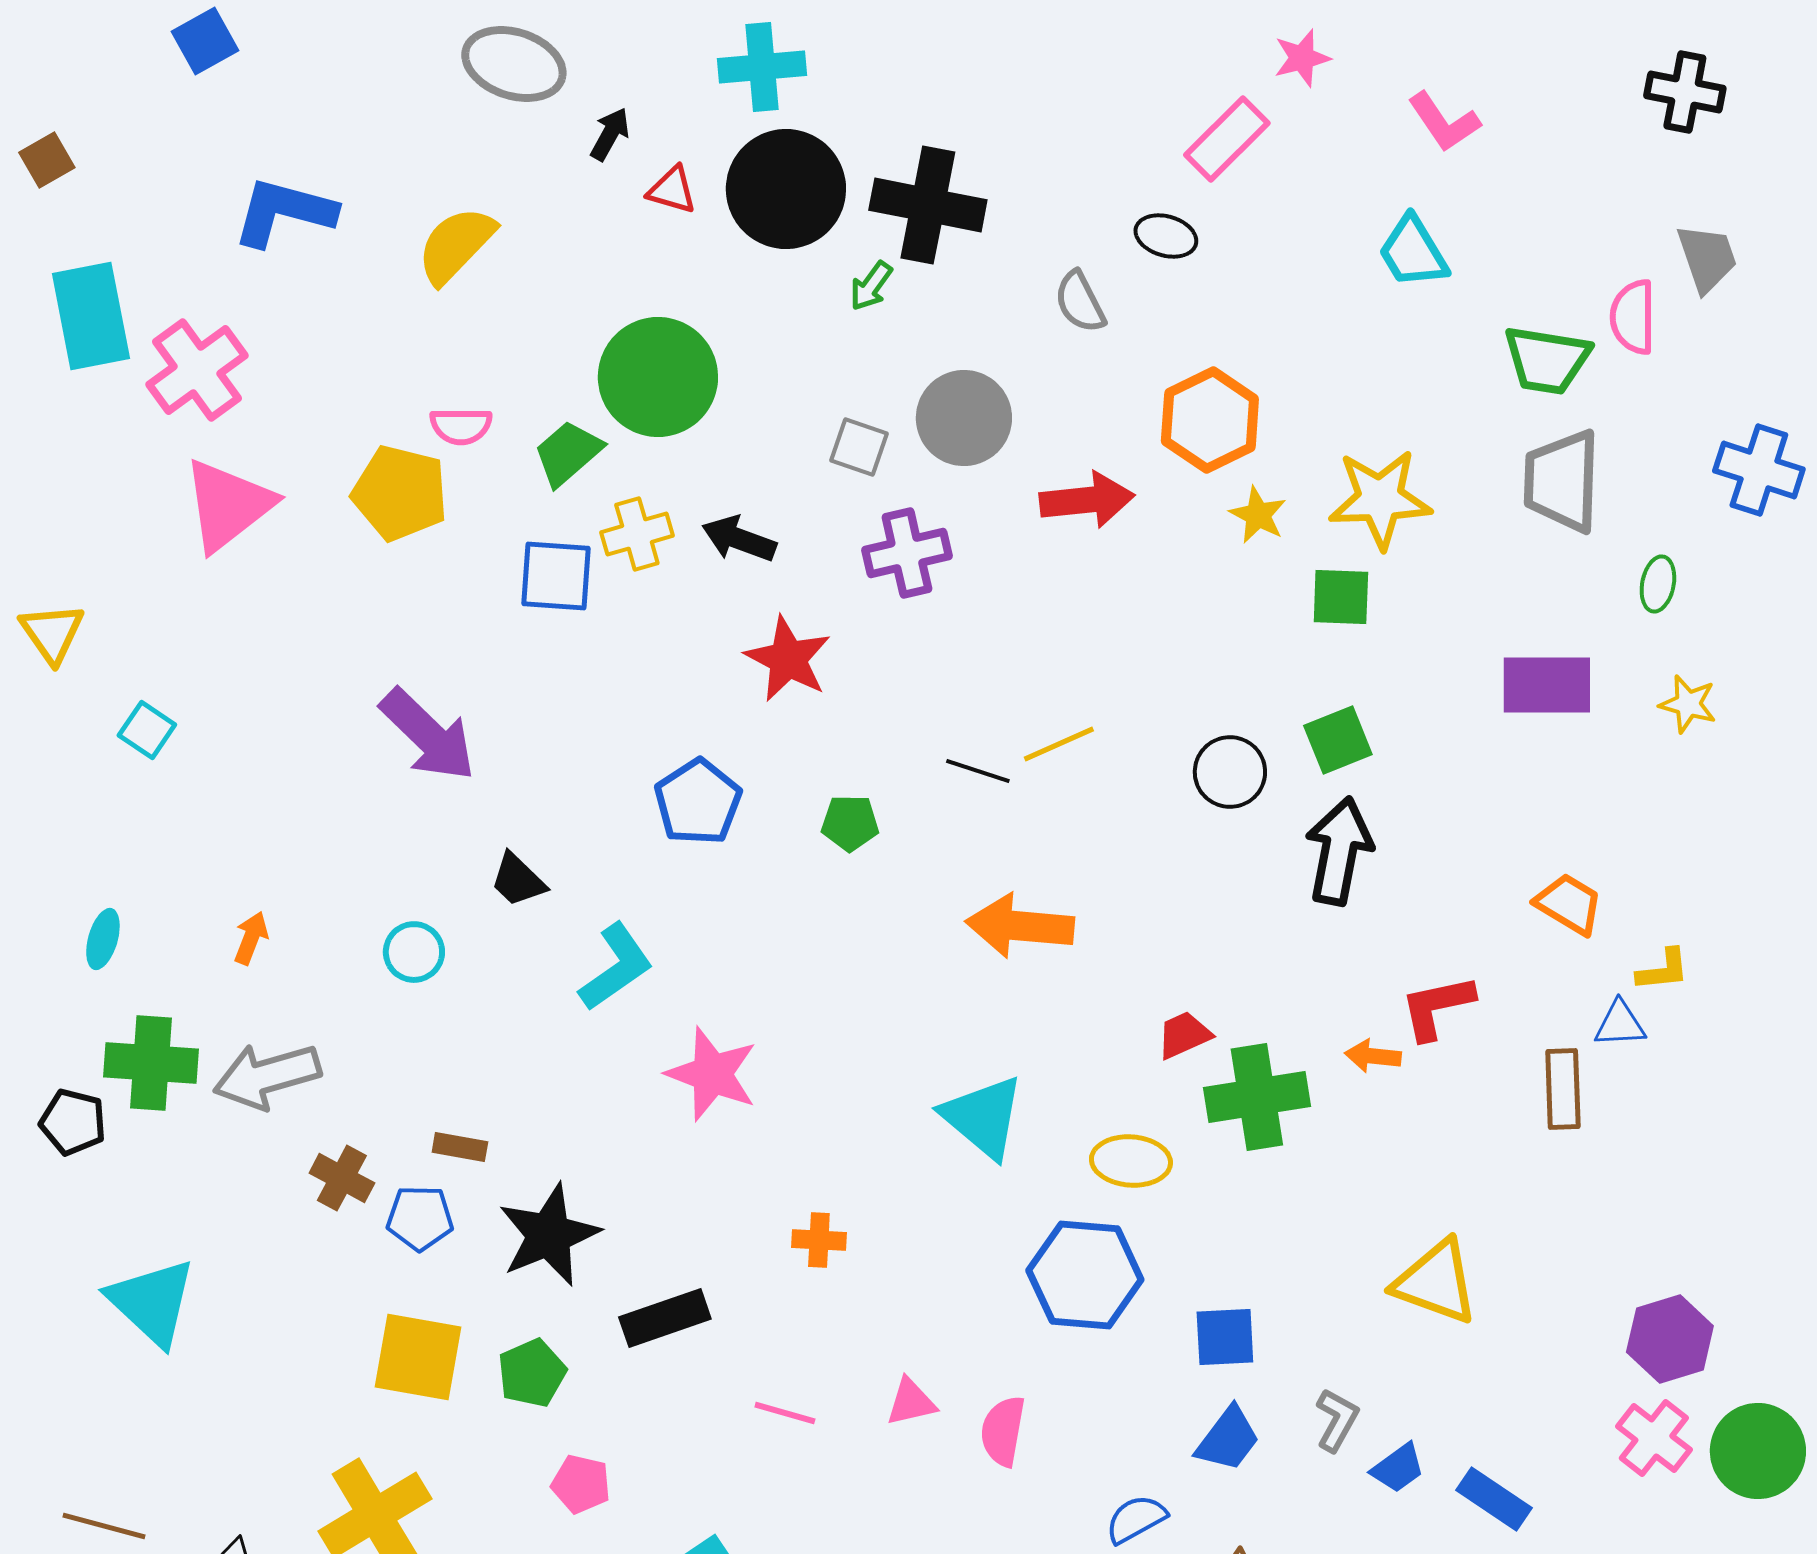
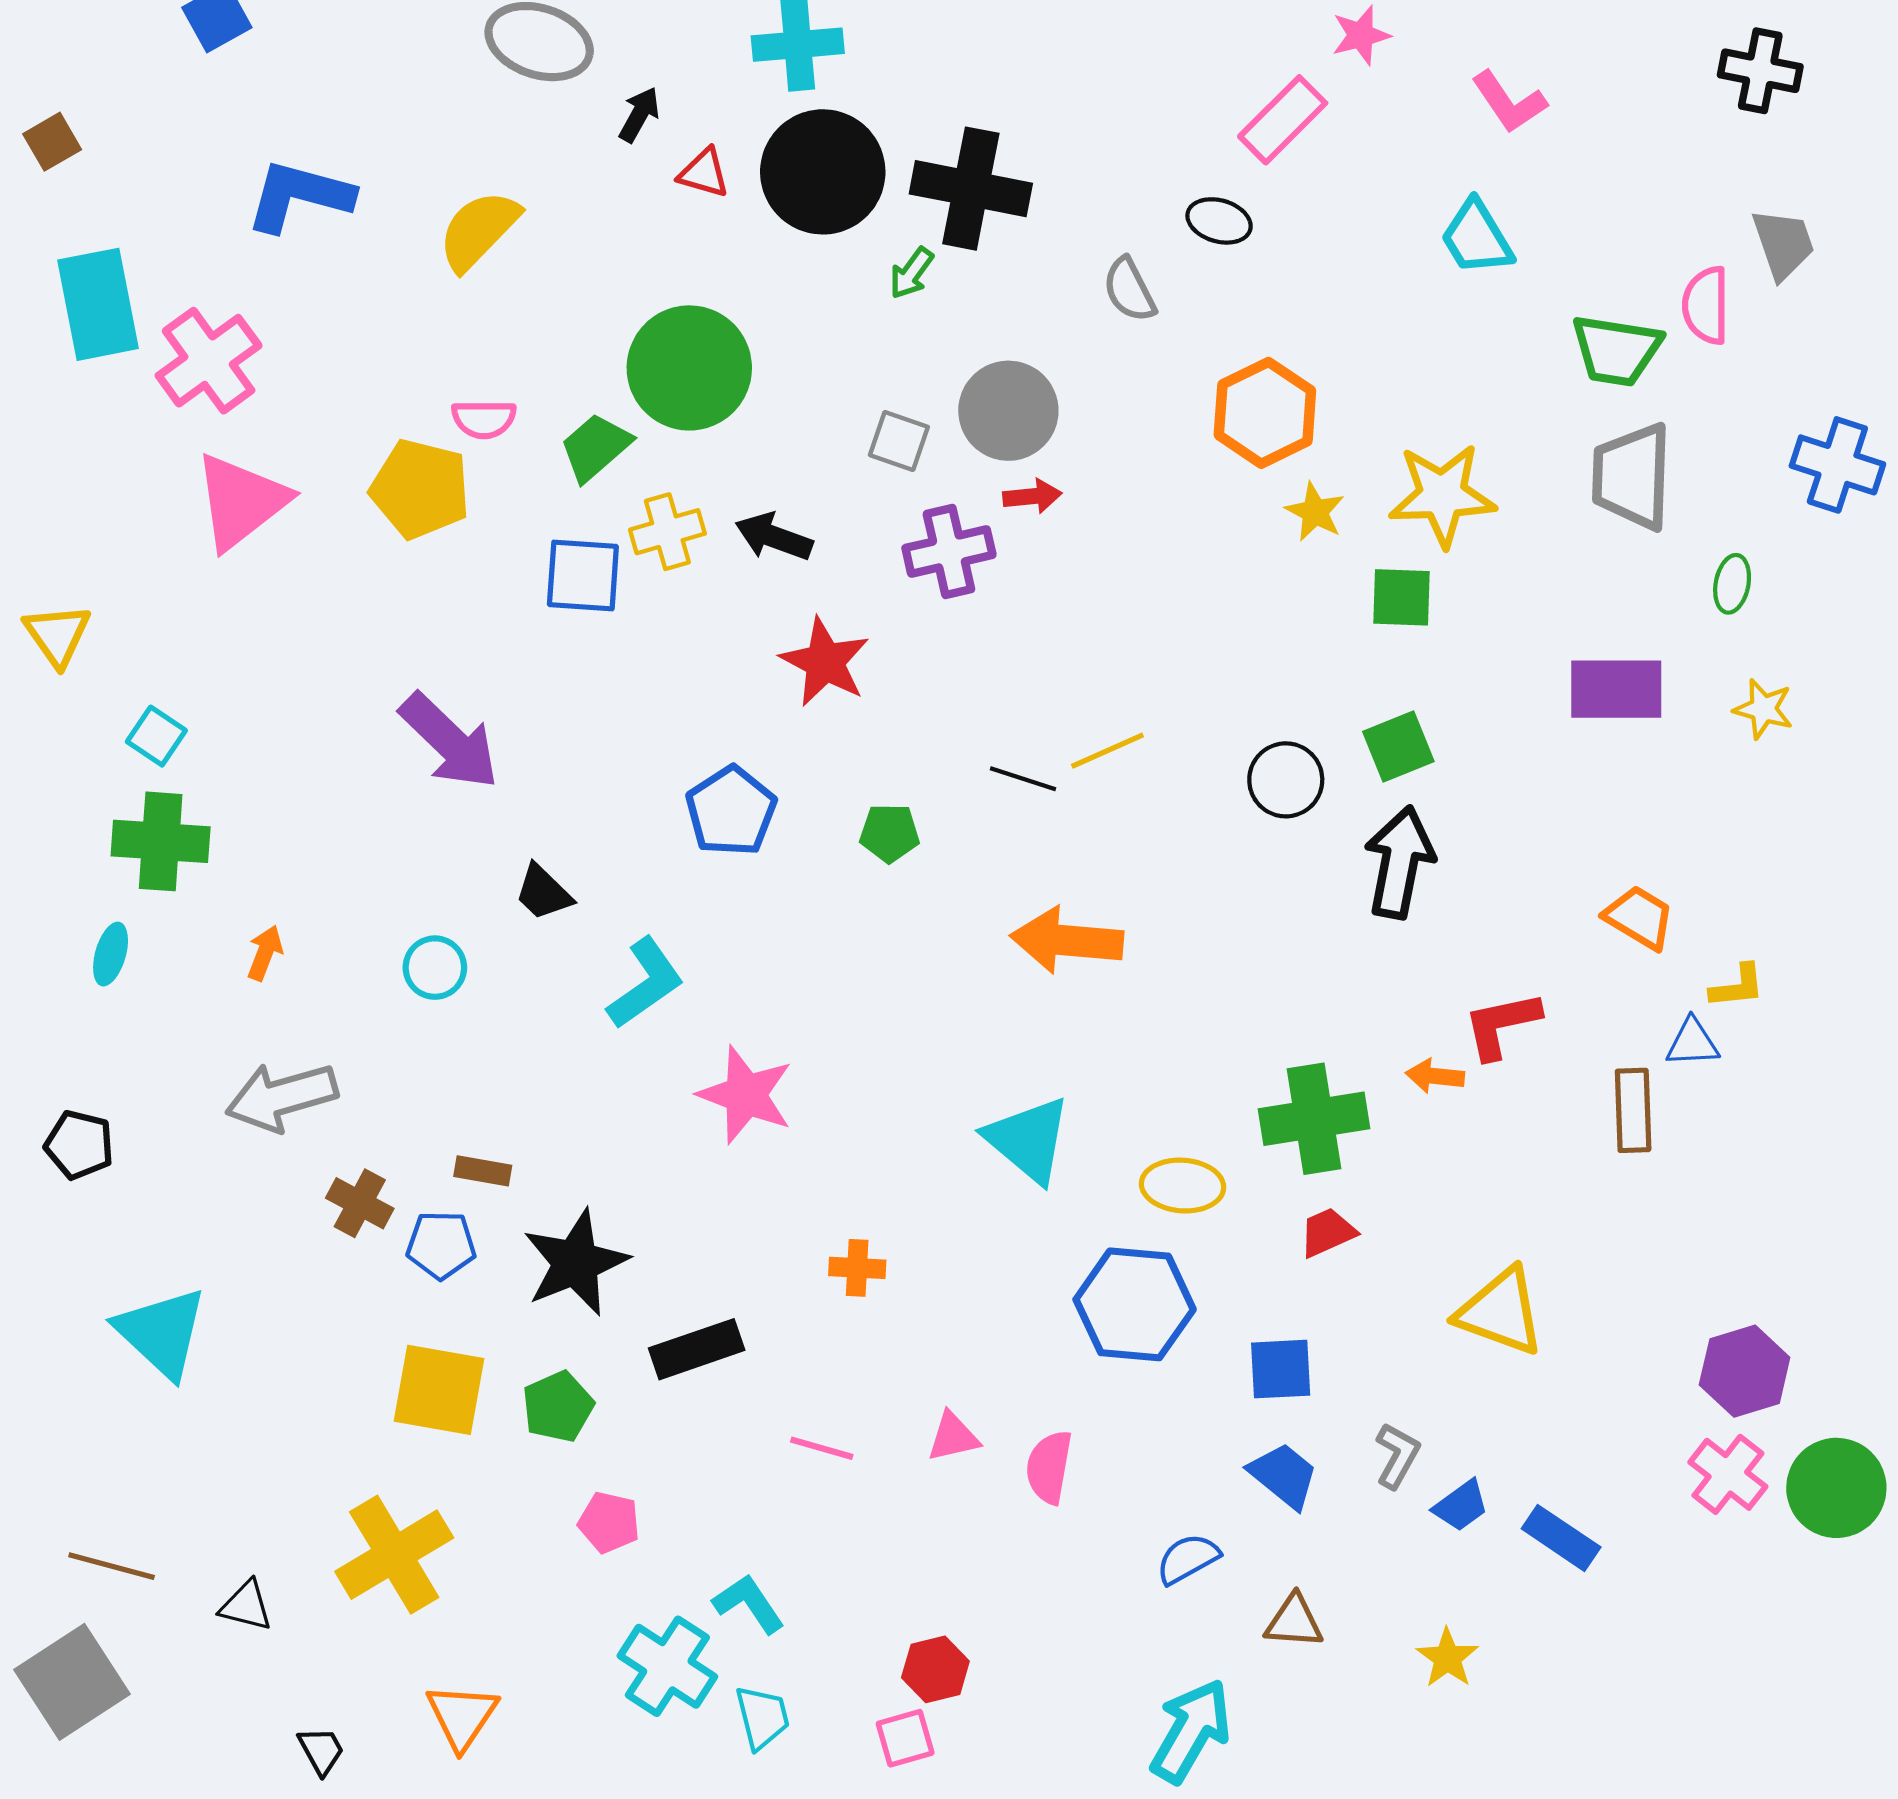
red arrow: (1087, 500) -> (1032, 496), moved, size x0.6
red trapezoid: (1184, 1035) -> (1327, 1232), moved
green cross: (151, 1063) -> (161, 841), moved
blue trapezoid: (1228, 1439) -> (1284, 1475), turned -88

